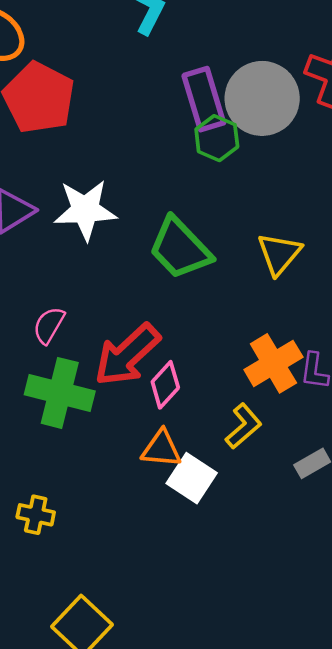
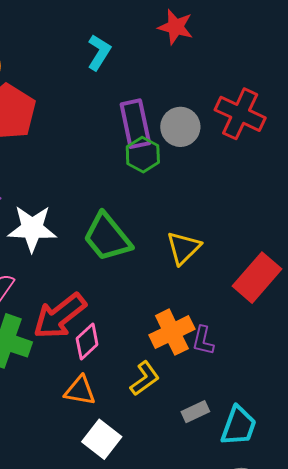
gray circle: (262, 98) -> (180, 127), size x0.7
white star: (85, 210) -> (32, 228), moved
white square: (192, 478) -> (102, 439), moved

